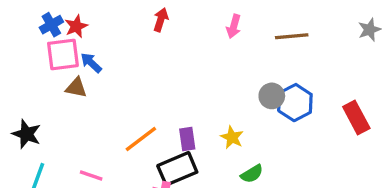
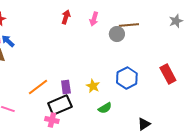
red arrow: (161, 20) -> (66, 17), moved
gray circle: (272, 96) -> (117, 34), moved
blue hexagon: (295, 103) -> (127, 78), moved

